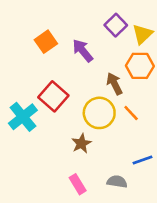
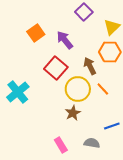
purple square: (116, 25) -> (84, 12), moved
red square: (53, 96) -> (56, 68), moved
brown star: (81, 143) -> (73, 113), moved

